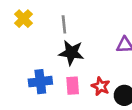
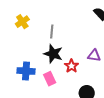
pink rectangle: (73, 86) -> (50, 79), turned -32
red star: (101, 86) -> (71, 66), moved

